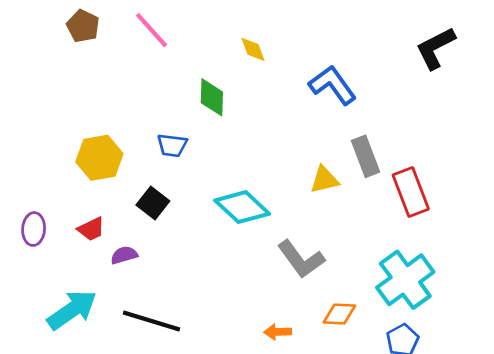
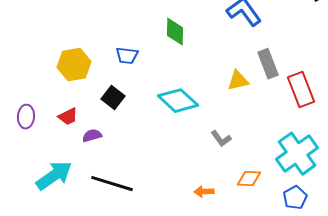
green diamond: (212, 97) -> (175, 32), moved
gray L-shape: (301, 259) -> (221, 139), size x0.6

